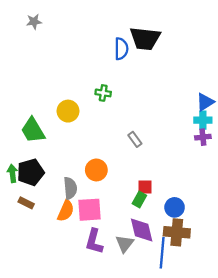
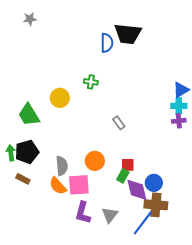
orange circle: (96, 170) -> (95, 161), moved
orange semicircle: (66, 211) -> (58, 186), turned 114
purple diamond: (142, 230) -> (137, 190), moved
blue line: (162, 253) -> (143, 223), turned 32

